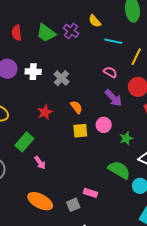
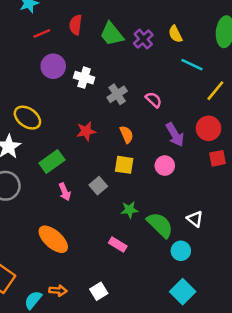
pink semicircle: (110, 72) -> (154, 100), moved
pink circle: (104, 125) -> (165, 166), moved
green star: (126, 138) -> (129, 210), moved
gray square: (73, 205) -> (98, 186), moved, turned -32

